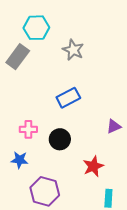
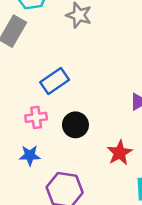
blue rectangle: (68, 98) -> (55, 81), moved

